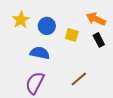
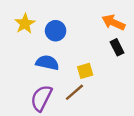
yellow square: (72, 35) -> (85, 71), moved, turned -32
brown line: (79, 79) -> (74, 92), moved

